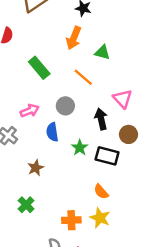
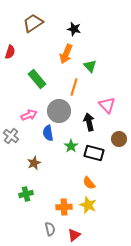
green triangle: (102, 52) -> (90, 66), turned 32
orange line: (83, 77) -> (74, 87), turned 66
gray circle: (65, 106) -> (59, 111), size x1.5
brown circle: (128, 134) -> (119, 139), moved
green cross: (26, 205) -> (26, 194), turned 32

